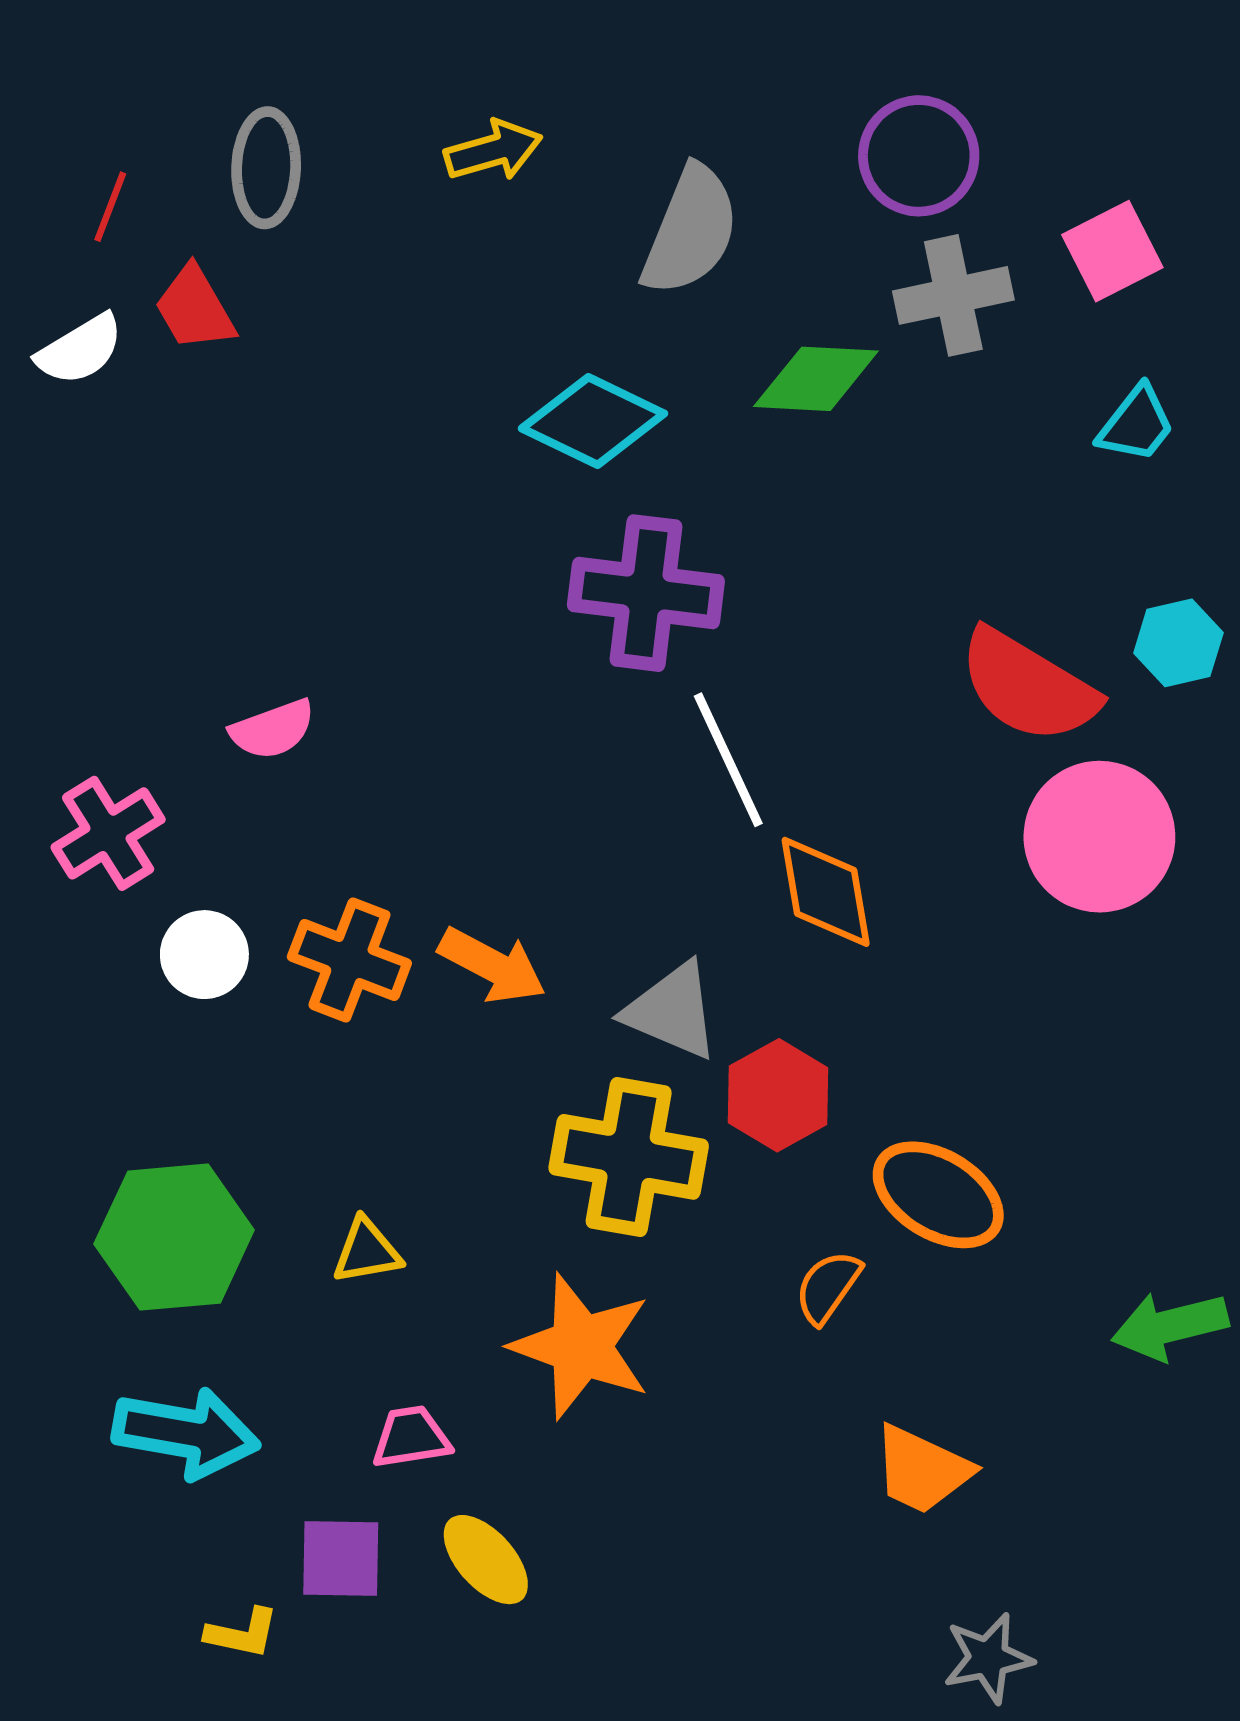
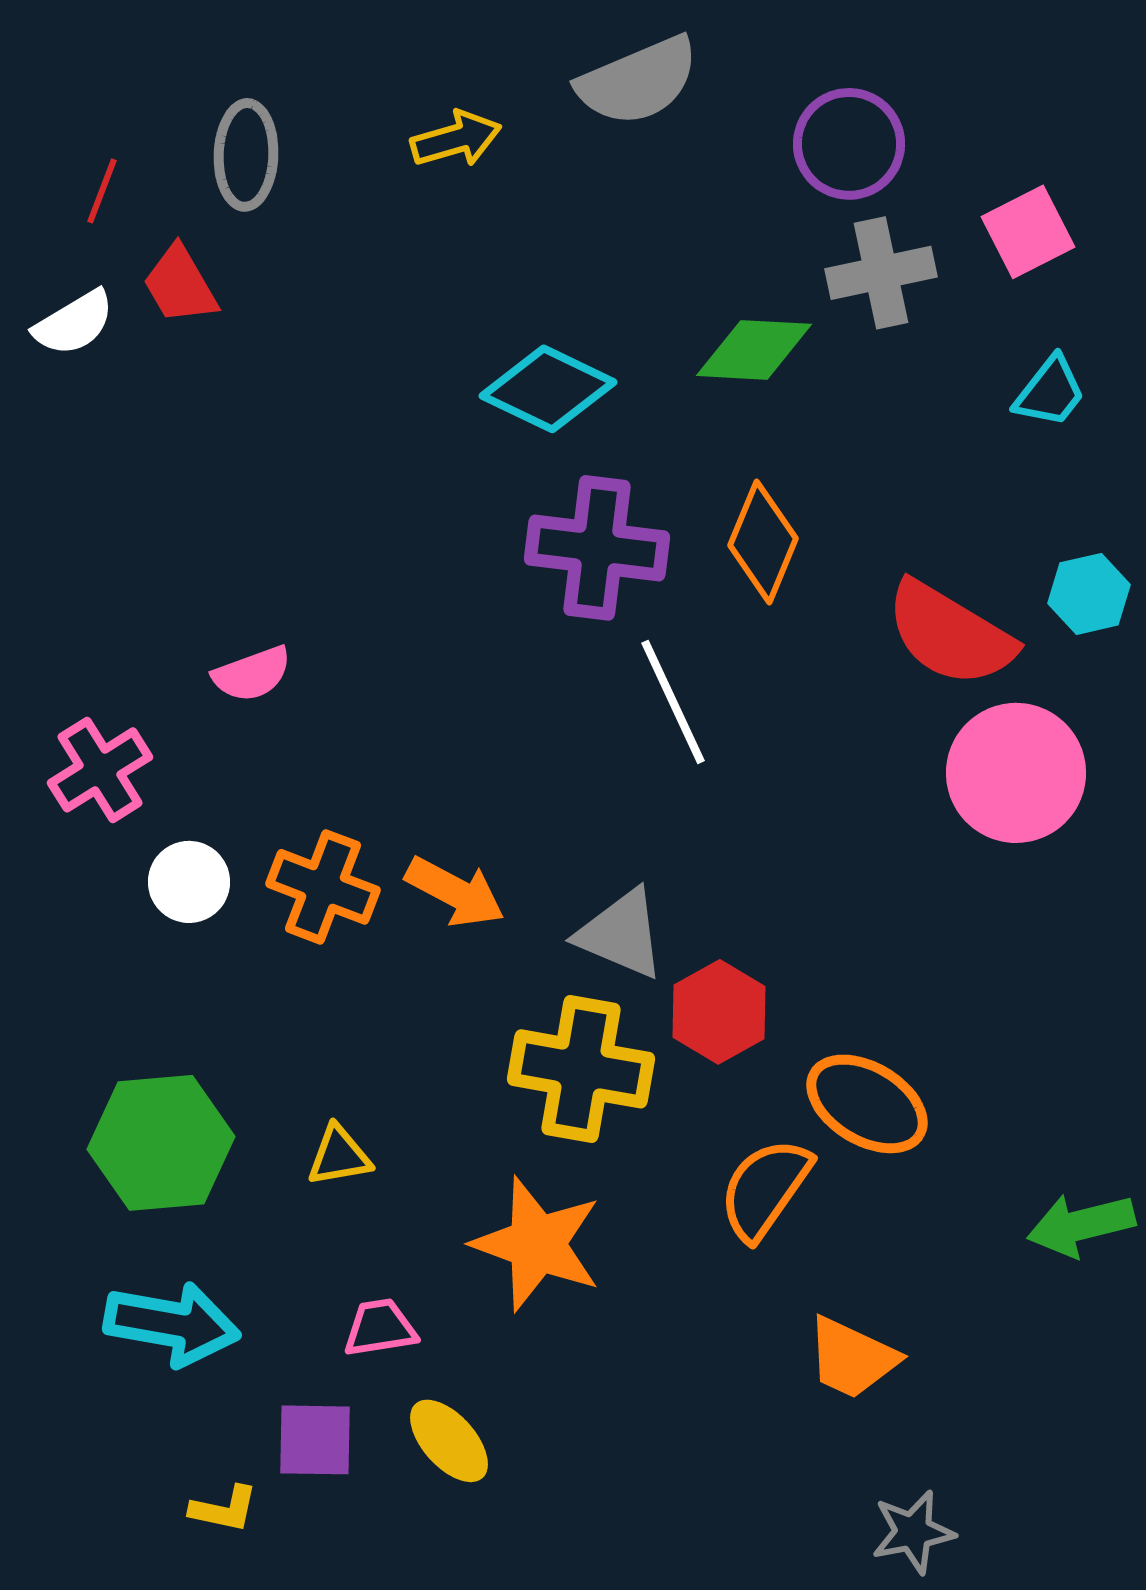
gray semicircle: (690, 231) -> (638, 81), moved, turned 45
orange diamond: (826, 892) -> (763, 542), moved, turned 32
orange semicircle: (828, 1287) -> (765, 1189), size x1.5

